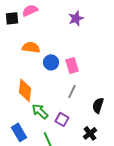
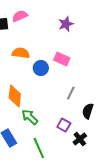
pink rectangle: (72, 65) -> (62, 59), moved, turned -49
gray line: (72, 91) -> (71, 93), moved
purple square: (62, 119) -> (64, 125), moved

